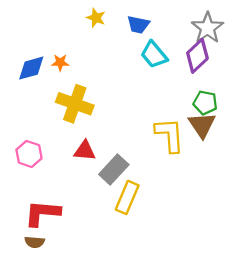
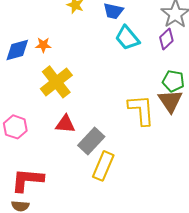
purple diamond: (197, 56) -> (166, 39), size x0.7
yellow cross: (75, 104) -> (56, 82), turned 32

